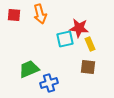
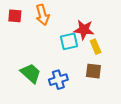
green trapezoid: (29, 69) -> (31, 73), turned 65
blue cross: (49, 83) -> (58, 80), moved

